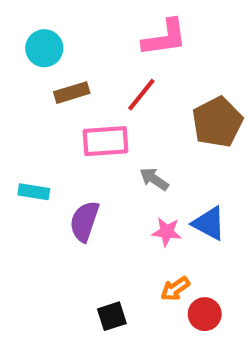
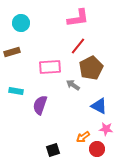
brown rectangle: (72, 93) -> (12, 52), moved
red line: (141, 95) -> (78, 46), moved
brown pentagon: (217, 122) -> (91, 68), moved
pink star: (167, 232) -> (106, 129), moved

